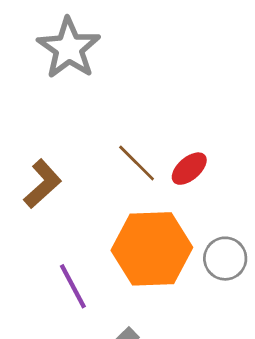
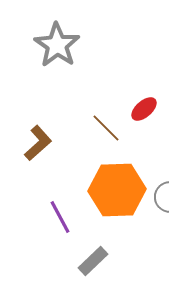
red ellipse: (189, 169) -> (144, 109), moved

